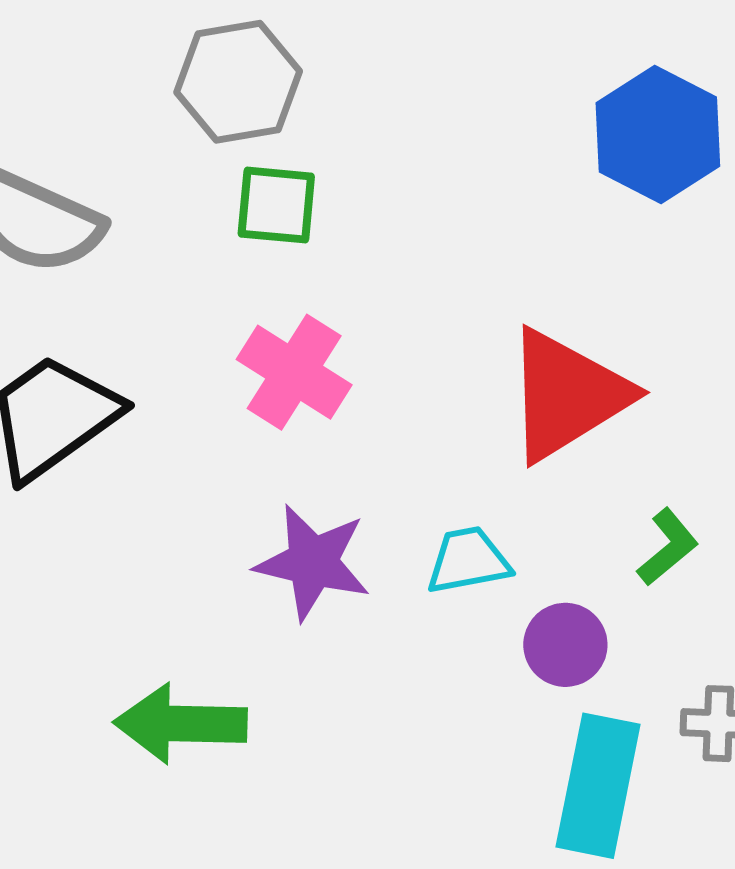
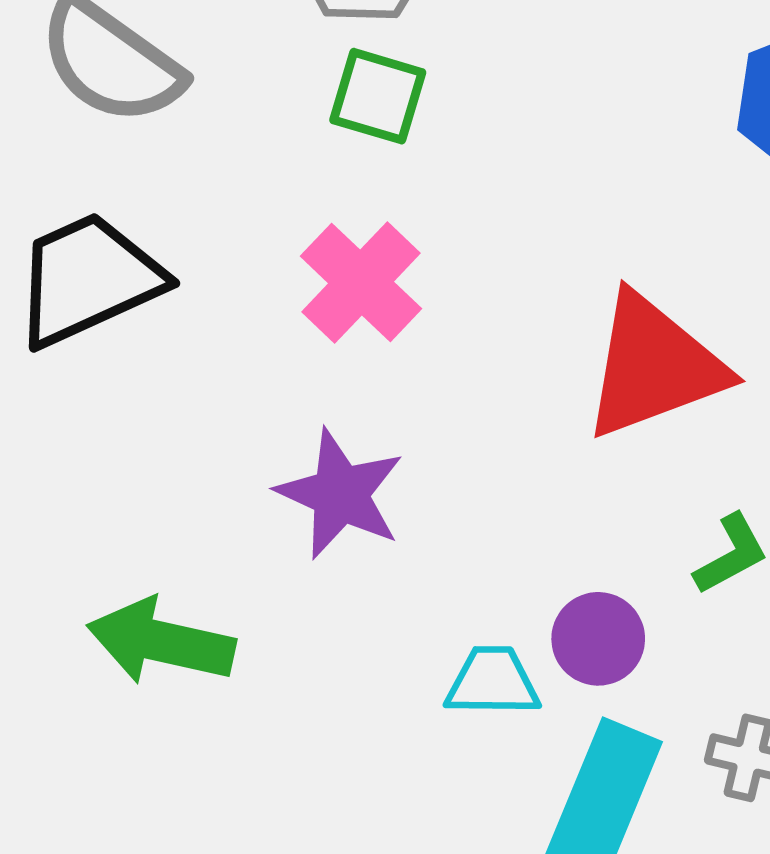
cyan trapezoid: (468, 561) -> (493, 682), moved

